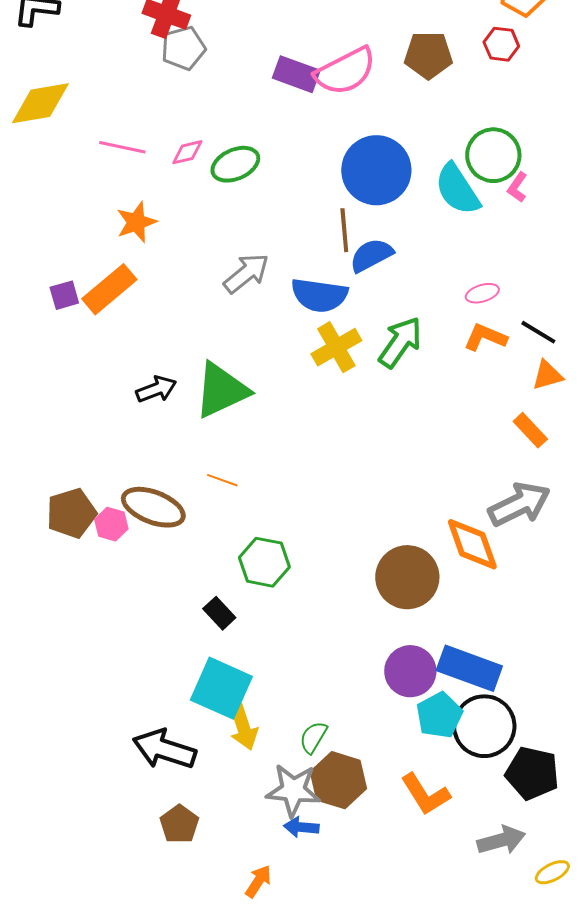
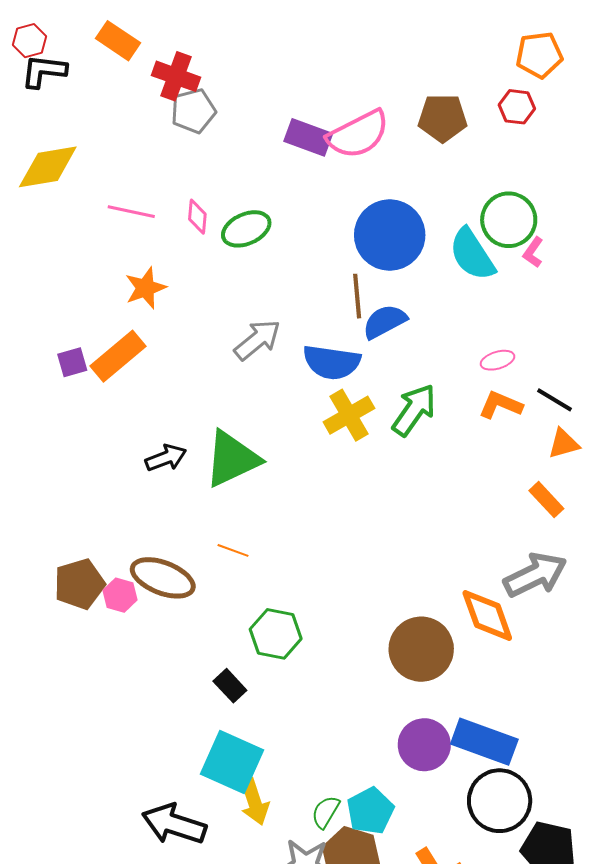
pink diamond: (187, 152) -> (197, 217), turned -72
cyan pentagon: (439, 715) -> (370, 811), moved

